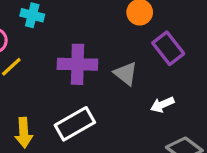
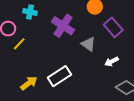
purple cross: (77, 64) -> (63, 26), moved, turned 35
yellow arrow: (24, 133) -> (29, 83), turned -120

